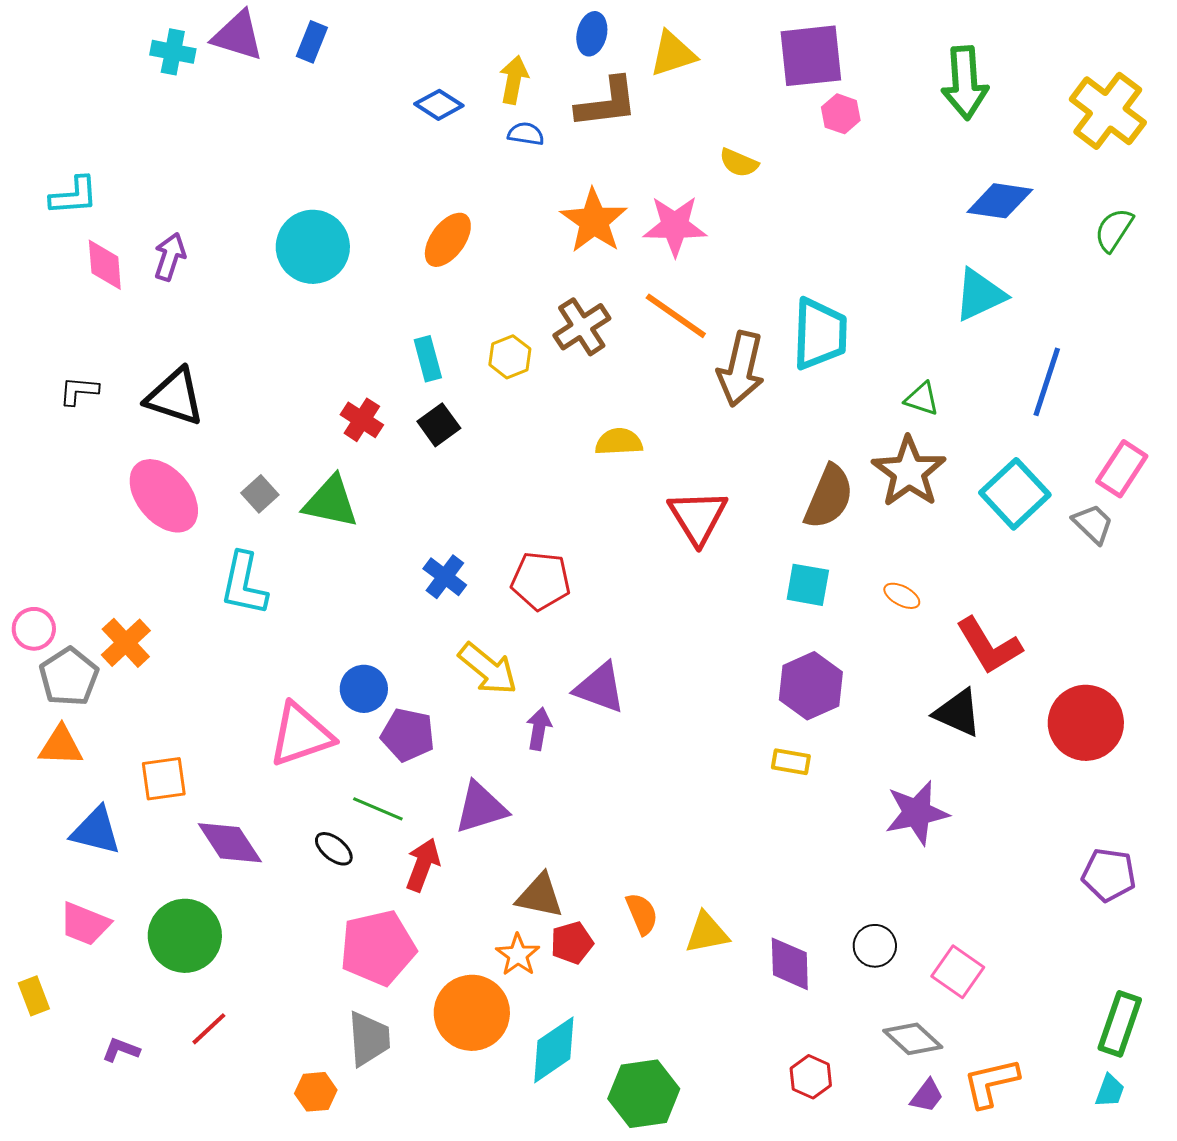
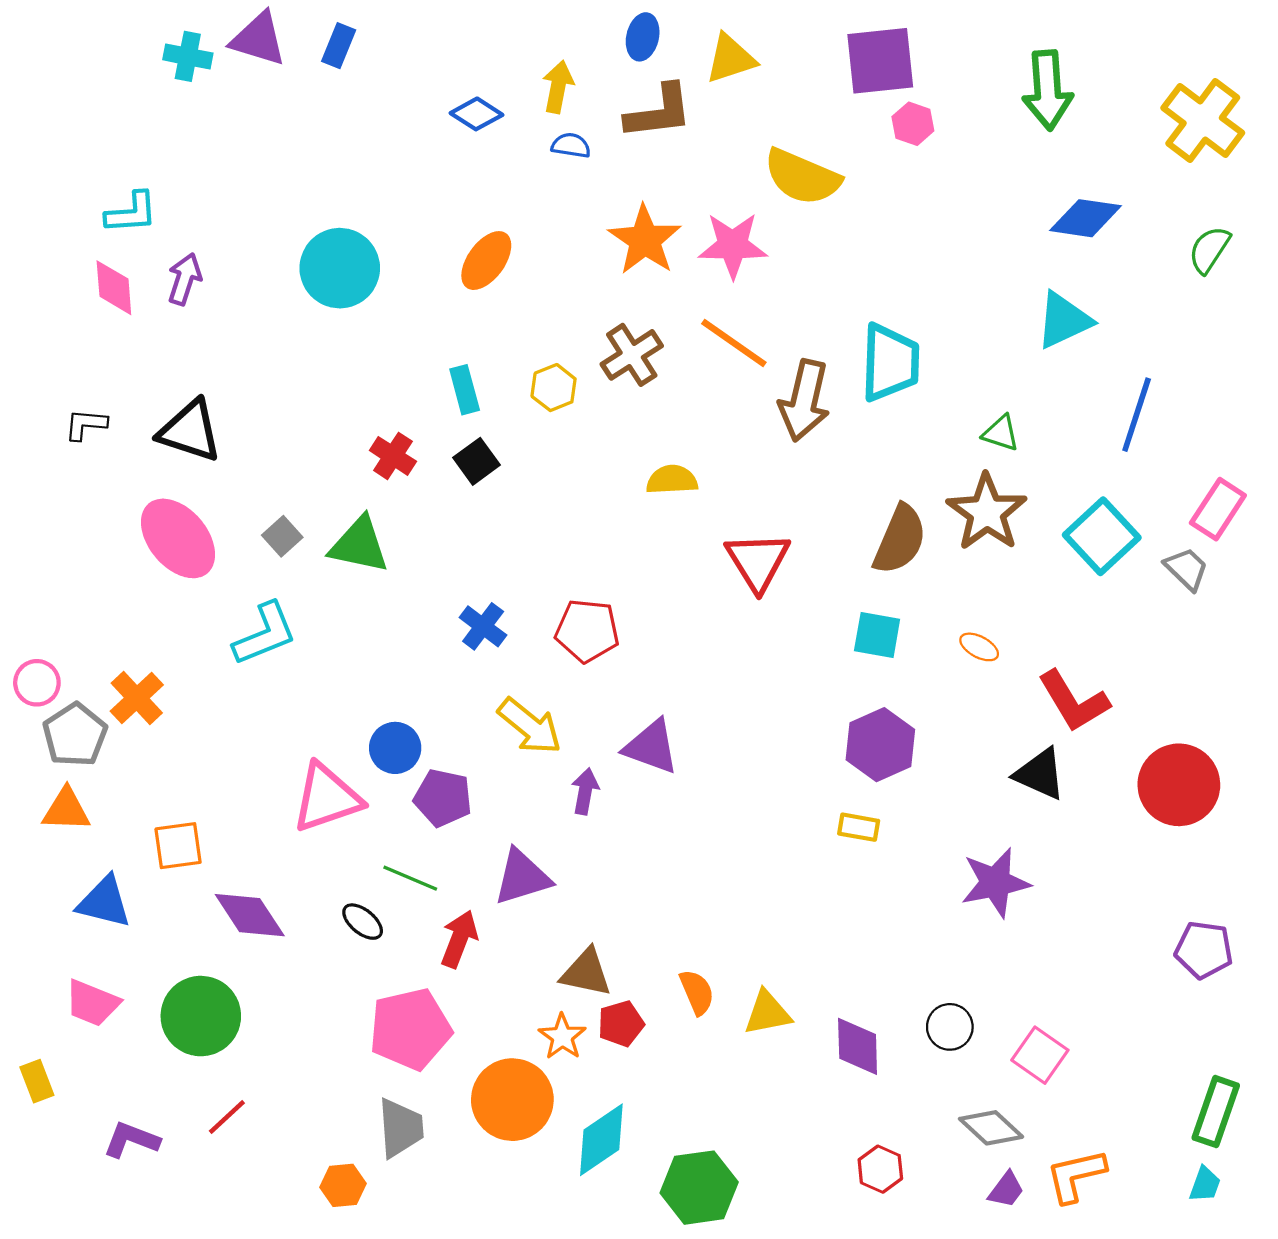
yellow semicircle: (739, 163) -> (802, 177), size x1.8
cyan L-shape: (74, 196) -> (131, 213), moved
cyan L-shape: (244, 584) -> (265, 634), turned -124
purple L-shape: (121, 1050) -> (131, 1140), size x1.4

